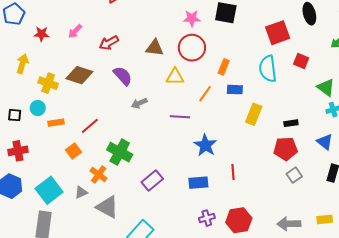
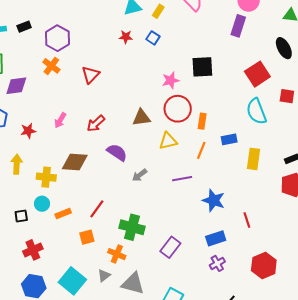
orange rectangle: (224, 67) -> (202, 121), moved
orange square: (73, 151) -> (87, 237), turned 35
purple cross: (207, 218) -> (217, 263), moved

